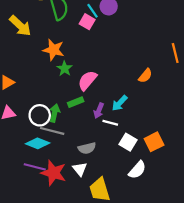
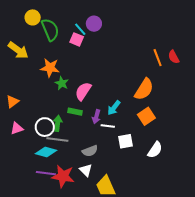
orange semicircle: (145, 76) -> (144, 89), moved, size x1.6
green rectangle: (76, 102) -> (75, 112), turned 40
white square: (128, 142) -> (126, 141), turned -35
orange square: (154, 142) -> (146, 116), moved
white semicircle: (137, 170) -> (155, 150), moved

